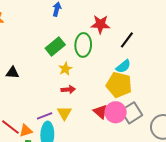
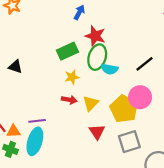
red star: (100, 24) -> (95, 36), moved
cyan semicircle: (123, 66) -> (110, 69), moved, turned 35
pink circle: (116, 112) -> (140, 97), moved
yellow triangle: (64, 113) -> (91, 103), moved

